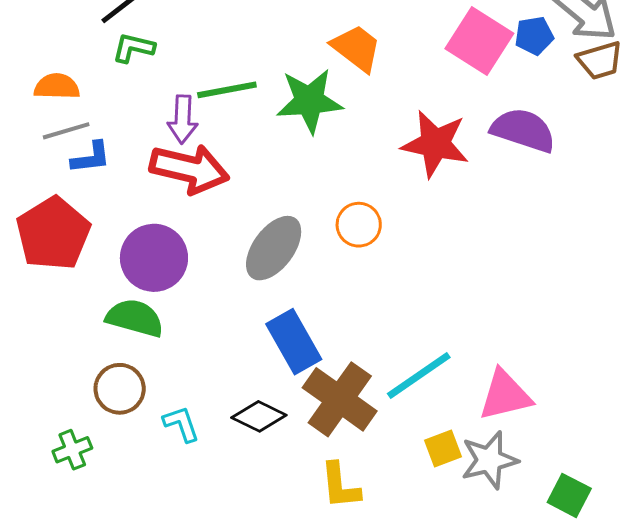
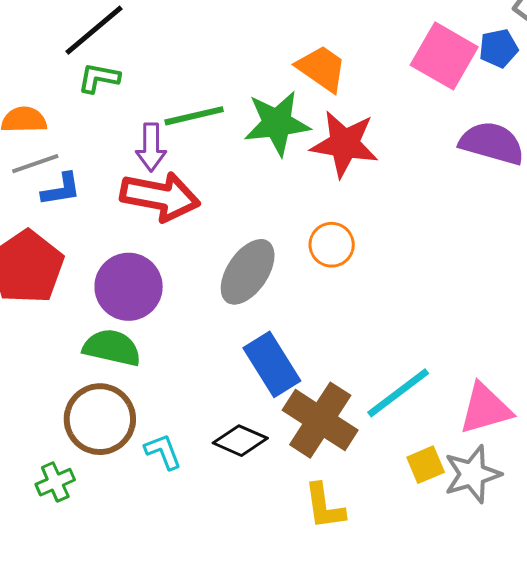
red star: (435, 144) -> (345, 144), moved
brown circle: (120, 389) -> (100, 419), size x1.4

